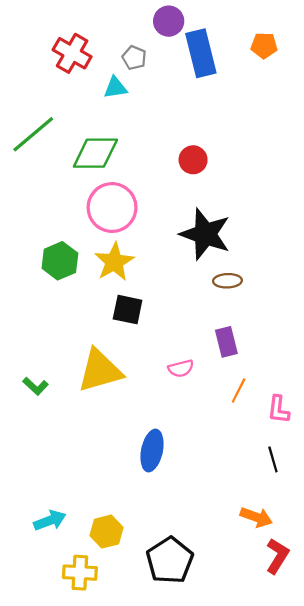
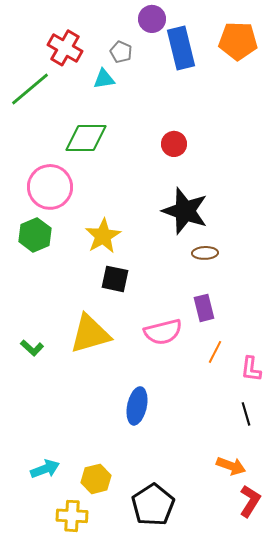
orange pentagon: (264, 45) -> (238, 41), size x1.6
green line: (33, 134) -> (30, 89), moved
pink circle: (112, 208) -> (50, 187), moved
green hexagon: (60, 261) -> (35, 235), moved
pink semicircle: (181, 368) -> (163, 332), size x1.6

